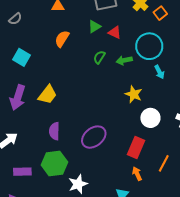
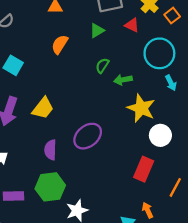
red triangle: (115, 32) -> (132, 25), moved
green arrow: (124, 60) -> (123, 80), moved
yellow star: (134, 94) -> (141, 108), size x1.4
purple ellipse: (94, 137) -> (88, 136), moved
orange arrow: (137, 174) -> (148, 210), moved

